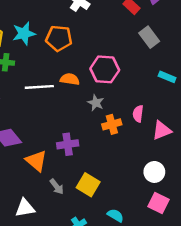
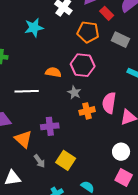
cyan star: (24, 33) -> (34, 28), moved
gray rectangle: (149, 37) -> (120, 40), turned -30
orange pentagon: (59, 38) -> (88, 32), moved
white line: (39, 87) -> (27, 91), moved
pink semicircle: (138, 114) -> (109, 103), size x1.5

